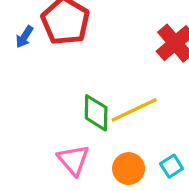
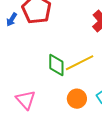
pink triangle: (73, 160) -> (26, 100), moved

